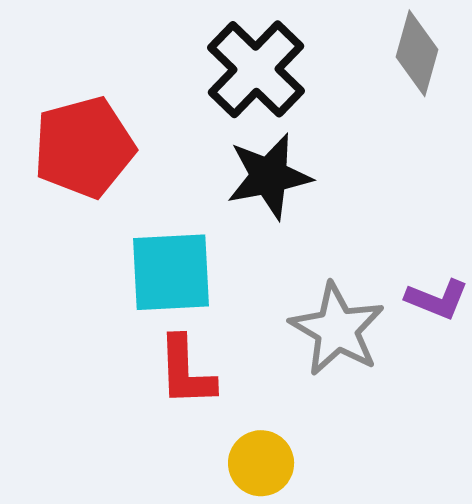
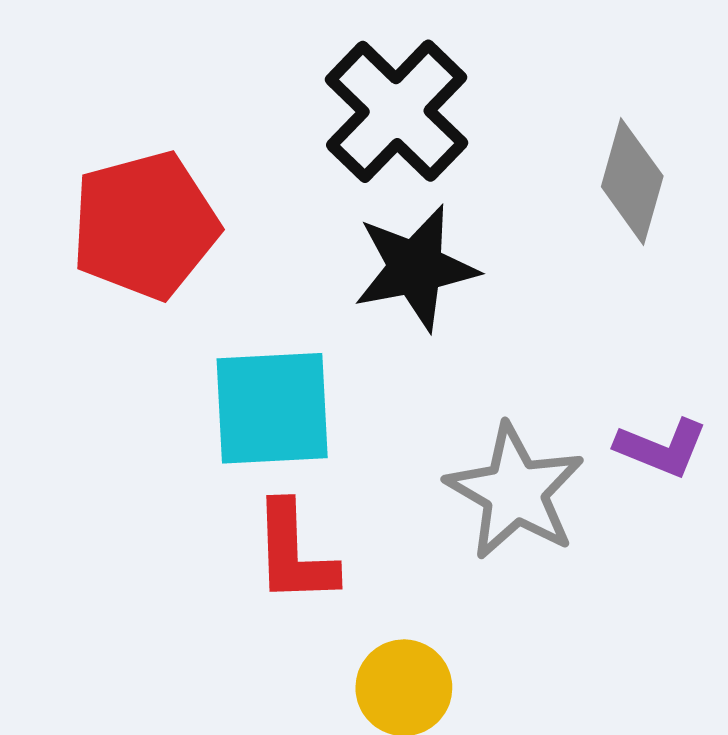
gray diamond: (417, 53) -> (632, 181), moved

